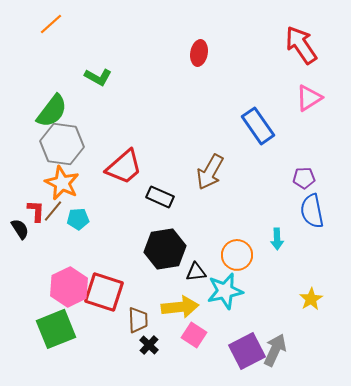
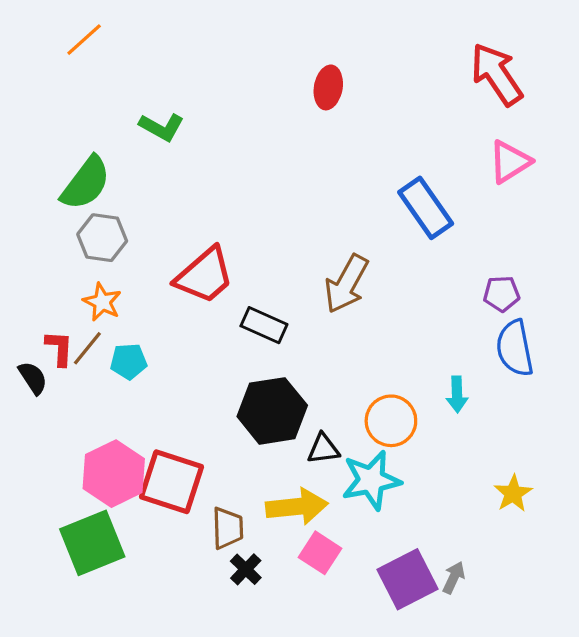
gray hexagon: (62, 144) -> (102, 238), size x0.7
orange star: (62, 183) -> (102, 302), size x0.7
gray arrow: (275, 350) -> (454, 578), size x0.6

